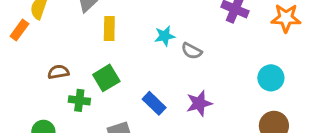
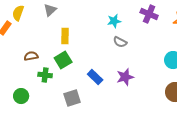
yellow rectangle: (109, 28) -> (65, 36), moved
cyan star: (165, 36) -> (114, 21), moved

